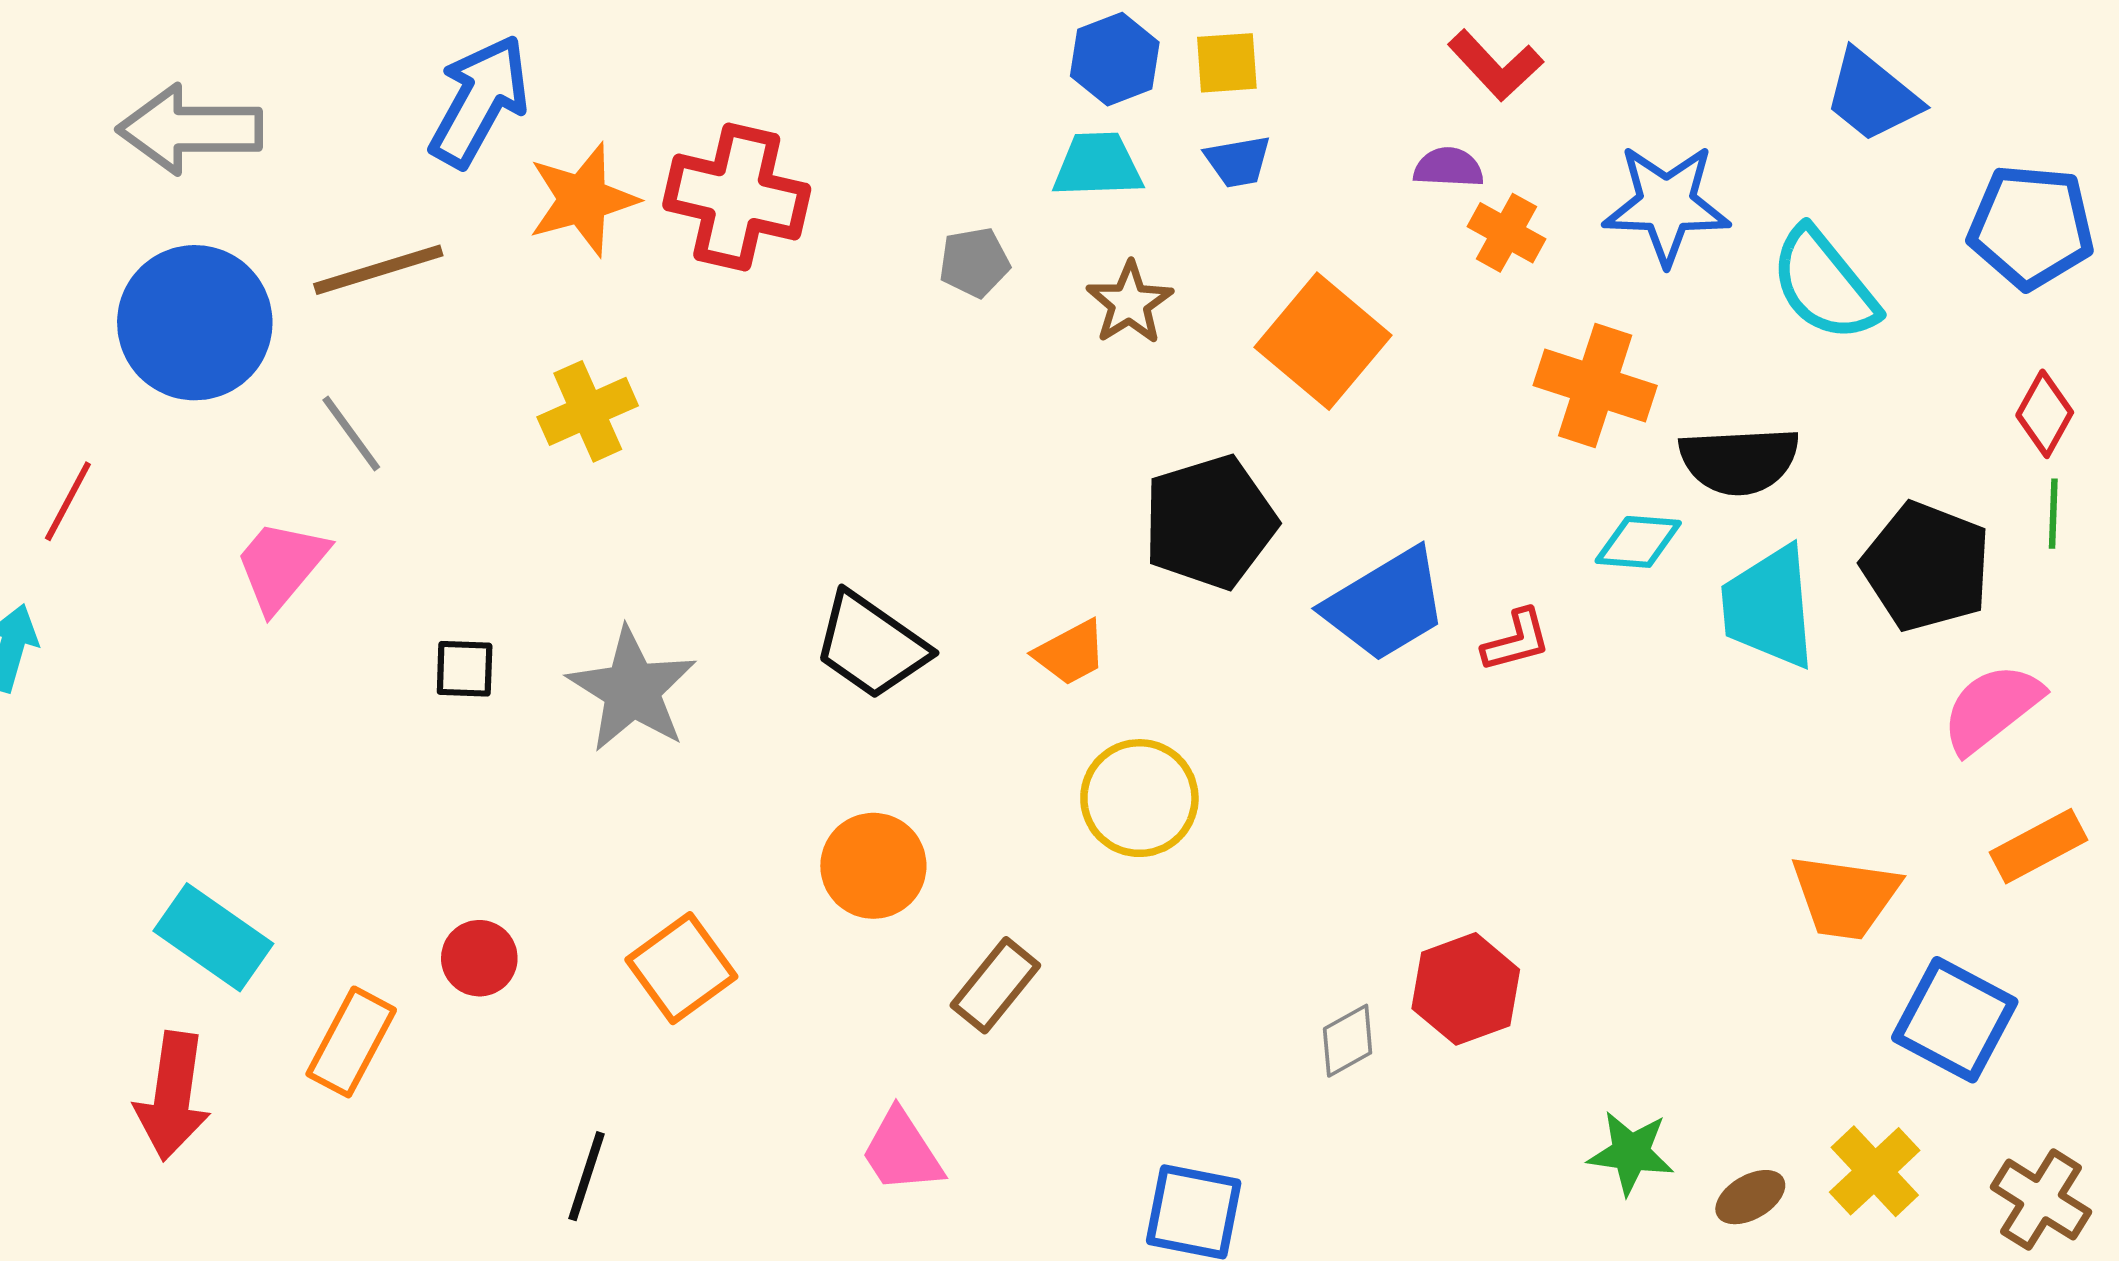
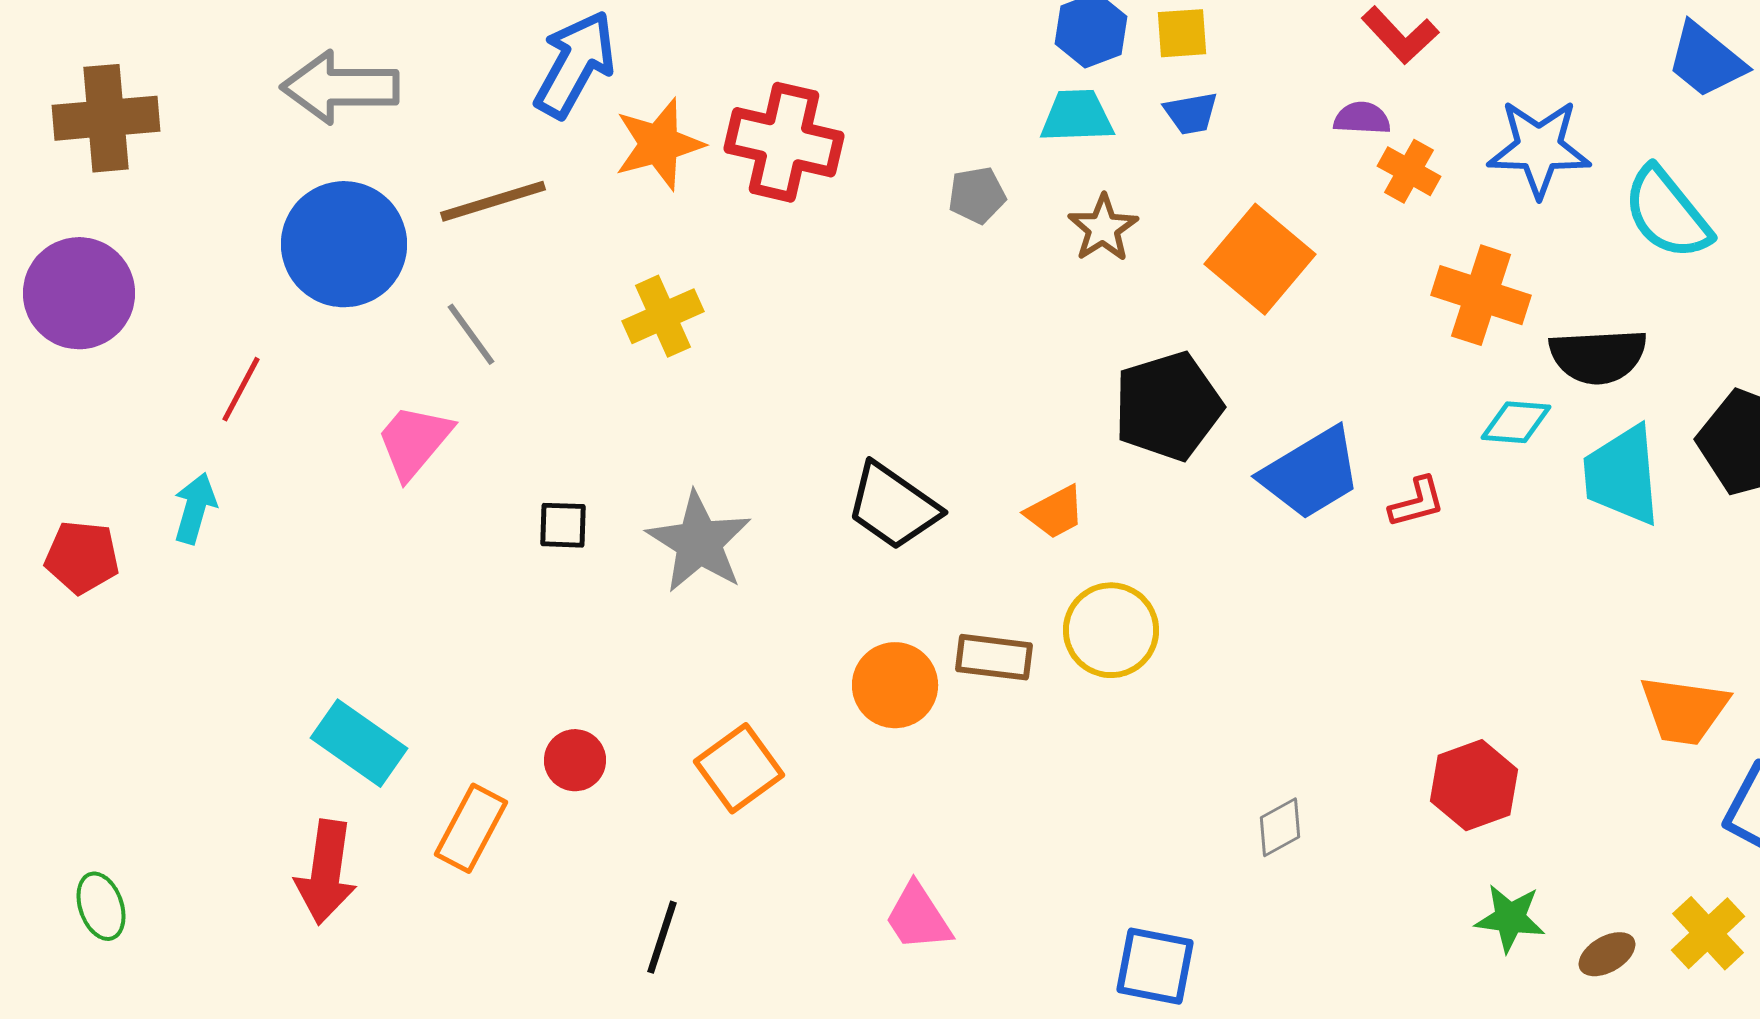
brown rectangle: (995, 985) -> (994, 657), moved, turned 58
red hexagon: (1466, 989) -> (1474, 785), moved

